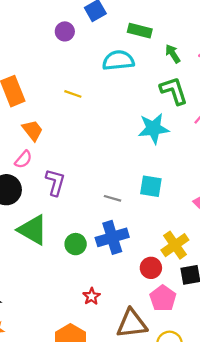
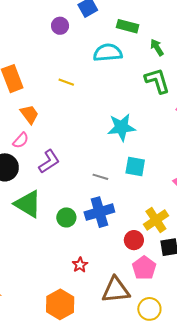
cyan star: (154, 128) -> (121, 127), moved
purple L-shape: (55, 182) -> (49, 162), turned 40

